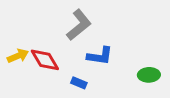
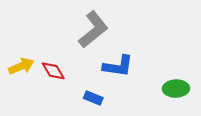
red diamond: (45, 60) -> (53, 71), size x0.7

